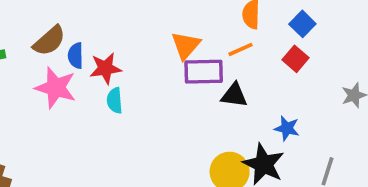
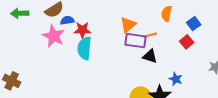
orange line: (240, 49) -> (150, 35), moved
blue semicircle: (76, 56) -> (67, 20), turned 72
cyan semicircle: (115, 100) -> (84, 48), size x1.6

